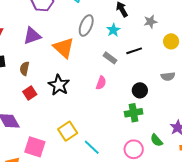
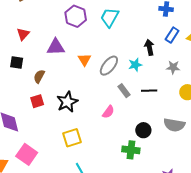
gray ellipse: (86, 26) -> (109, 66), moved
orange triangle: (64, 48) -> (84, 60), moved, size x0.6
gray semicircle: (168, 76) -> (174, 125), size x1.5
yellow square: (68, 131) -> (72, 138), moved

